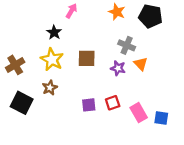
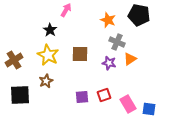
orange star: (117, 12) -> (108, 20), moved
orange triangle: (141, 64) -> (130, 59), turned 40
black square: (22, 103) -> (20, 95), turned -30

